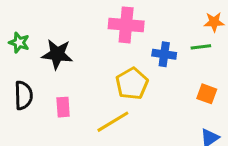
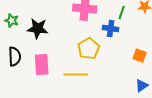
green line: (201, 47) -> (122, 13), moved, turned -64
pink rectangle: (63, 107) -> (42, 65), size x1.5
yellow line: (113, 122) -> (76, 75), turned 30

